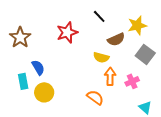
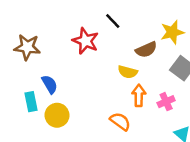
black line: (99, 16) -> (113, 21), moved
red star: (67, 32) -> (86, 41), turned -30
brown star: (20, 37) -> (27, 47), turned -30

